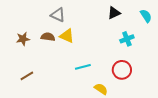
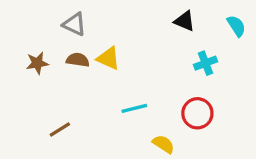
black triangle: (114, 13) -> (184, 21), turned 48
gray triangle: (58, 15) -> (74, 24), moved
brown line: (27, 76) -> (60, 129), moved

